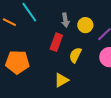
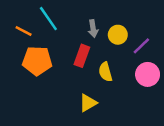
yellow semicircle: (75, 55) -> (105, 72), turned -42
orange pentagon: (17, 62) -> (37, 61), moved

